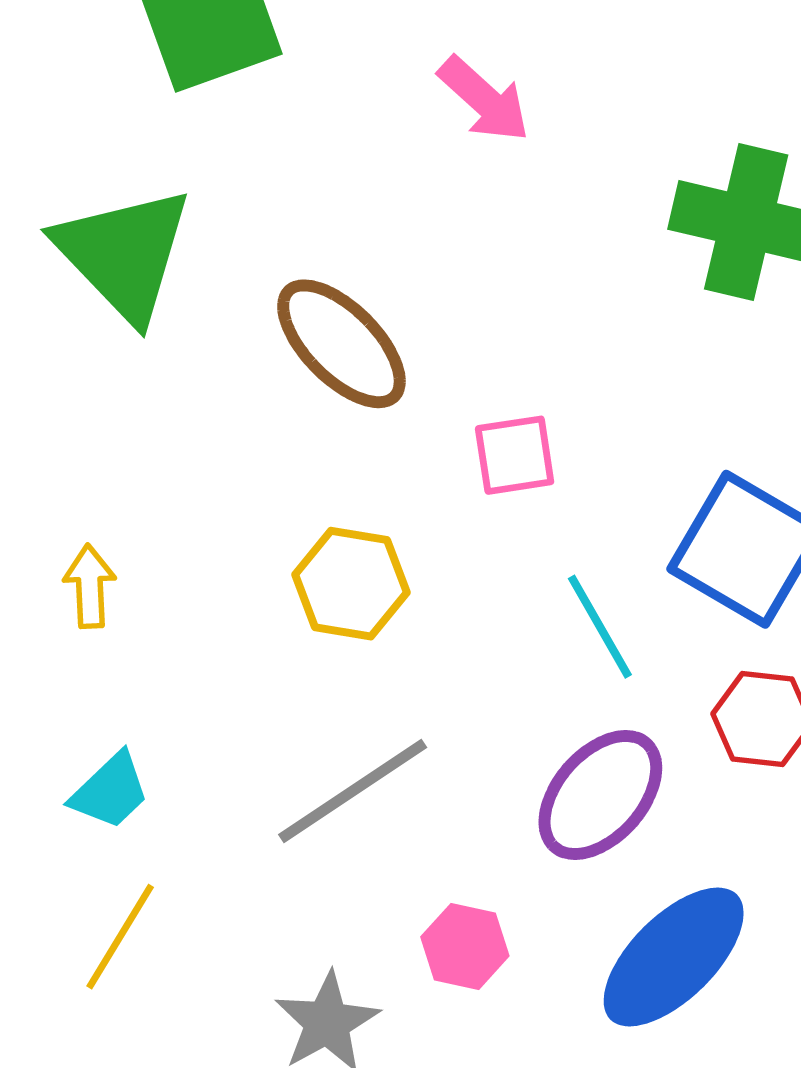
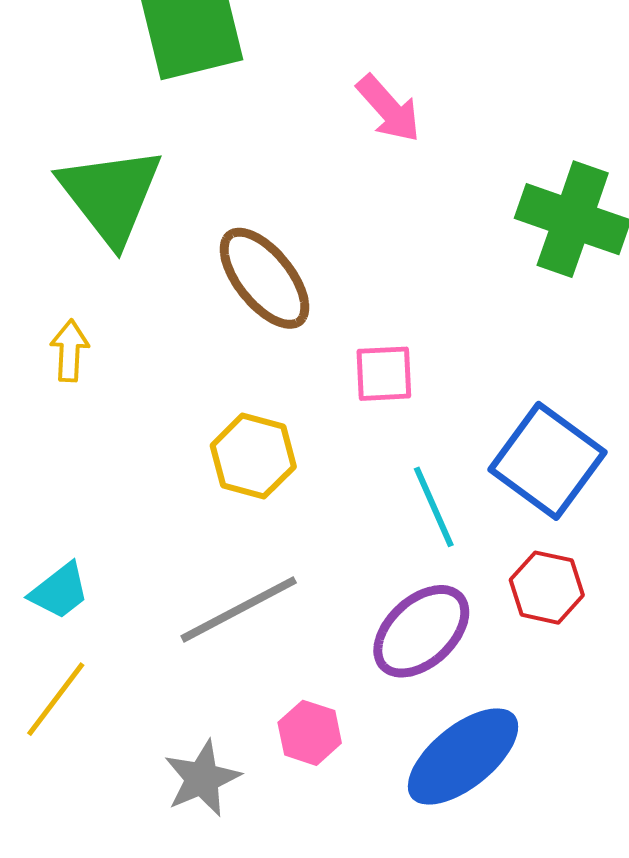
yellow arrow: (90, 586) -> (70, 351), moved

